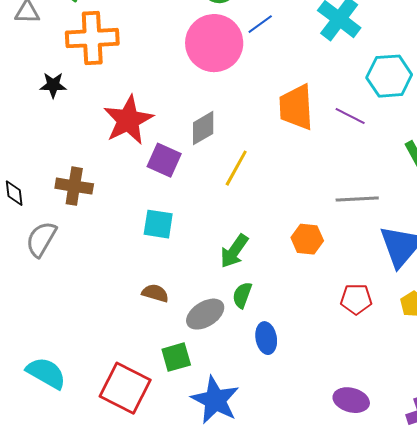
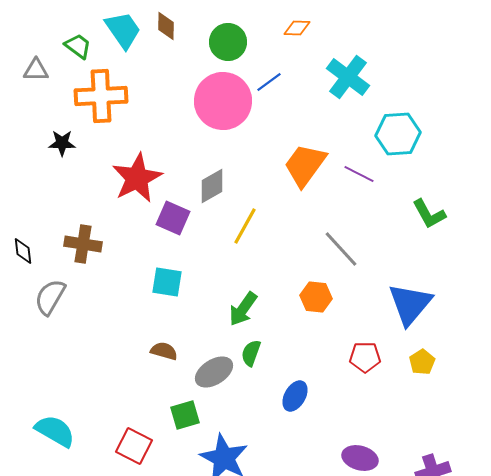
orange trapezoid: (296, 107) -> (305, 165), turned 39
gray line: (357, 199) -> (341, 249), moved, turned 51
blue ellipse: (266, 338) -> (295, 396), moved, turned 40
red square: (125, 388) -> (134, 446), size x0.7

